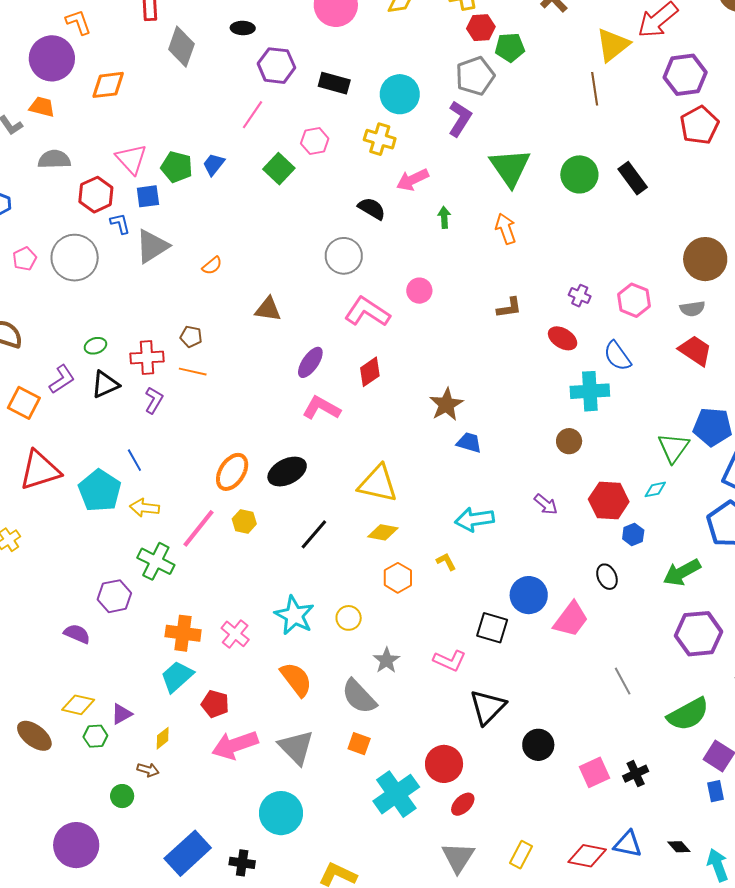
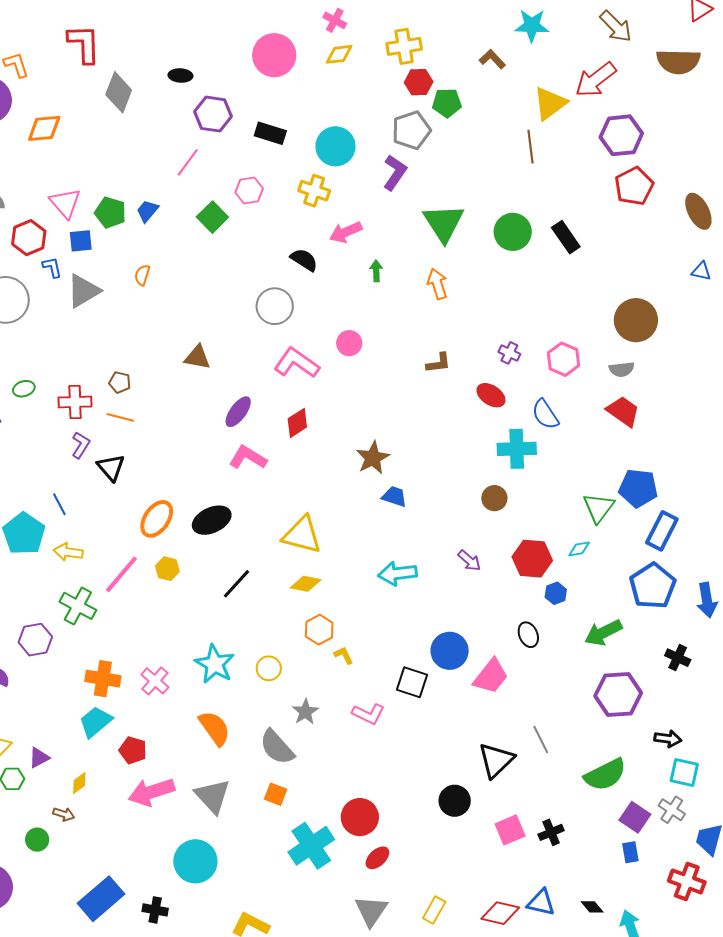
orange semicircle: (212, 266) -> (142, 275), moved, turned 145
black triangle: (105, 384) -> (111, 467), moved, turned -48
yellow L-shape: (446, 562) -> (344, 655), moved
black triangle: (488, 707) -> (496, 760), moved

